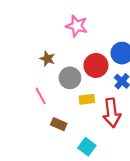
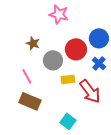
red arrow: (112, 113) -> (90, 91), turned -30
brown rectangle: (59, 124) -> (30, 101), moved, size x1.5

